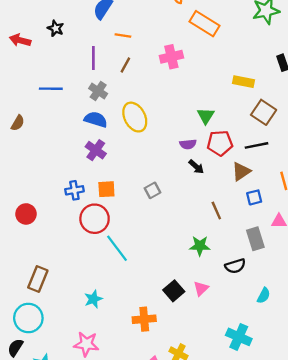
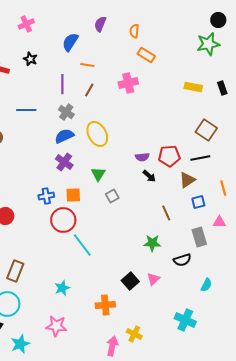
orange rectangle: (204, 24) -> (146, 55), moved, size x0.7
yellow rectangle: (244, 82) -> (193, 87), moved
green triangle: (206, 116) -> (98, 174), moved
blue semicircle: (96, 119) -> (64, 136), turned -42

